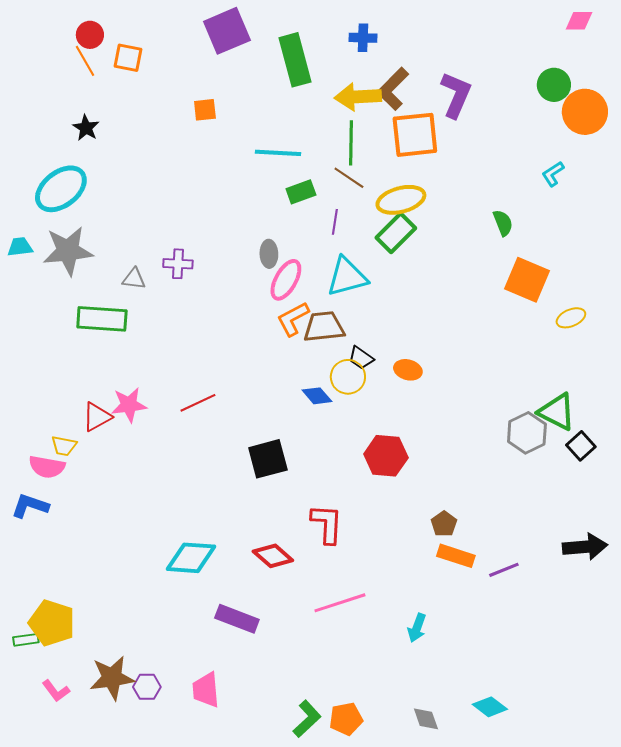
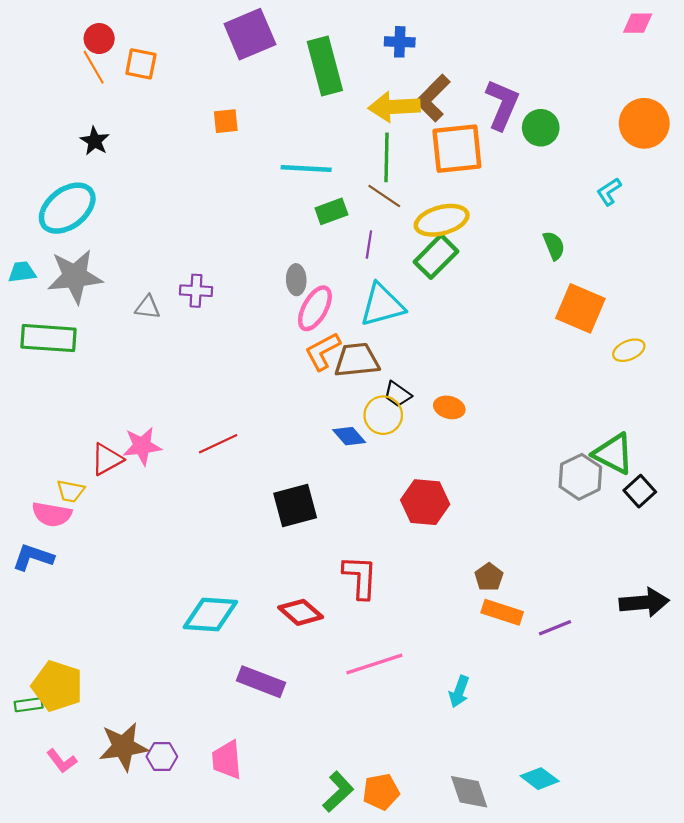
green circle: (554, 85) -> (541, 128), moved
green rectangle: (102, 319) -> (48, 338), moved
gray diamond: (426, 719) -> (469, 792), size x1.4

